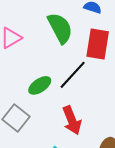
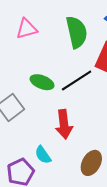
green ellipse: (40, 85) -> (42, 82), turned 40

